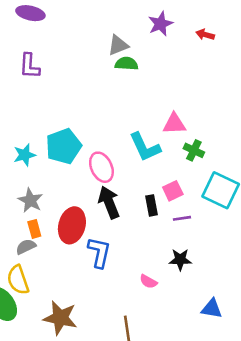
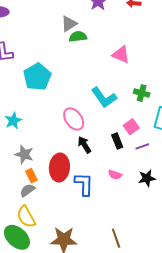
pink triangle: (174, 124) -> (121, 55), moved, turned 36
cyan pentagon: (64, 146) -> (37, 77), moved
black arrow: (109, 202) -> (84, 145), size x0.7
pink semicircle: (148, 281) -> (115, 175), moved

